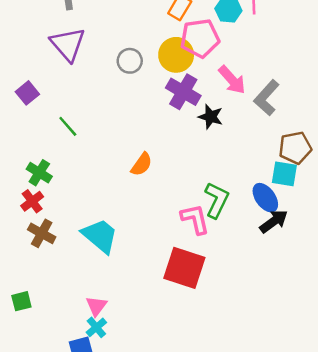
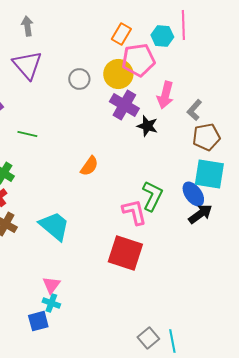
pink arrow: (232, 80) -> (165, 95), turned 56
gray L-shape: (267, 98) -> (194, 110), size x0.7
green line: (68, 126) -> (27, 134), turned -36
brown pentagon: (295, 148) -> (206, 137), moved
cyan square: (284, 174) -> (209, 174), size x1.4
cyan cross: (96, 327) -> (51, 303), turned -30

